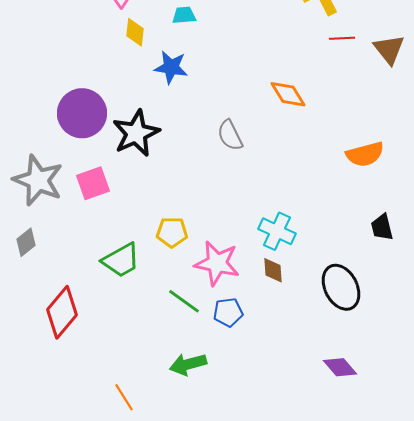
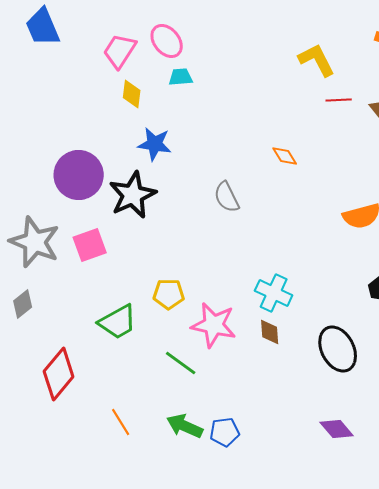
blue star: (171, 67) -> (155, 144), moved
orange diamond: (288, 94) -> (285, 156), size x0.7
blue pentagon: (228, 312) -> (225, 432), moved
green arrow: (188, 364) -> (185, 426), turned 39
orange line: (124, 397) -> (121, 422), moved

